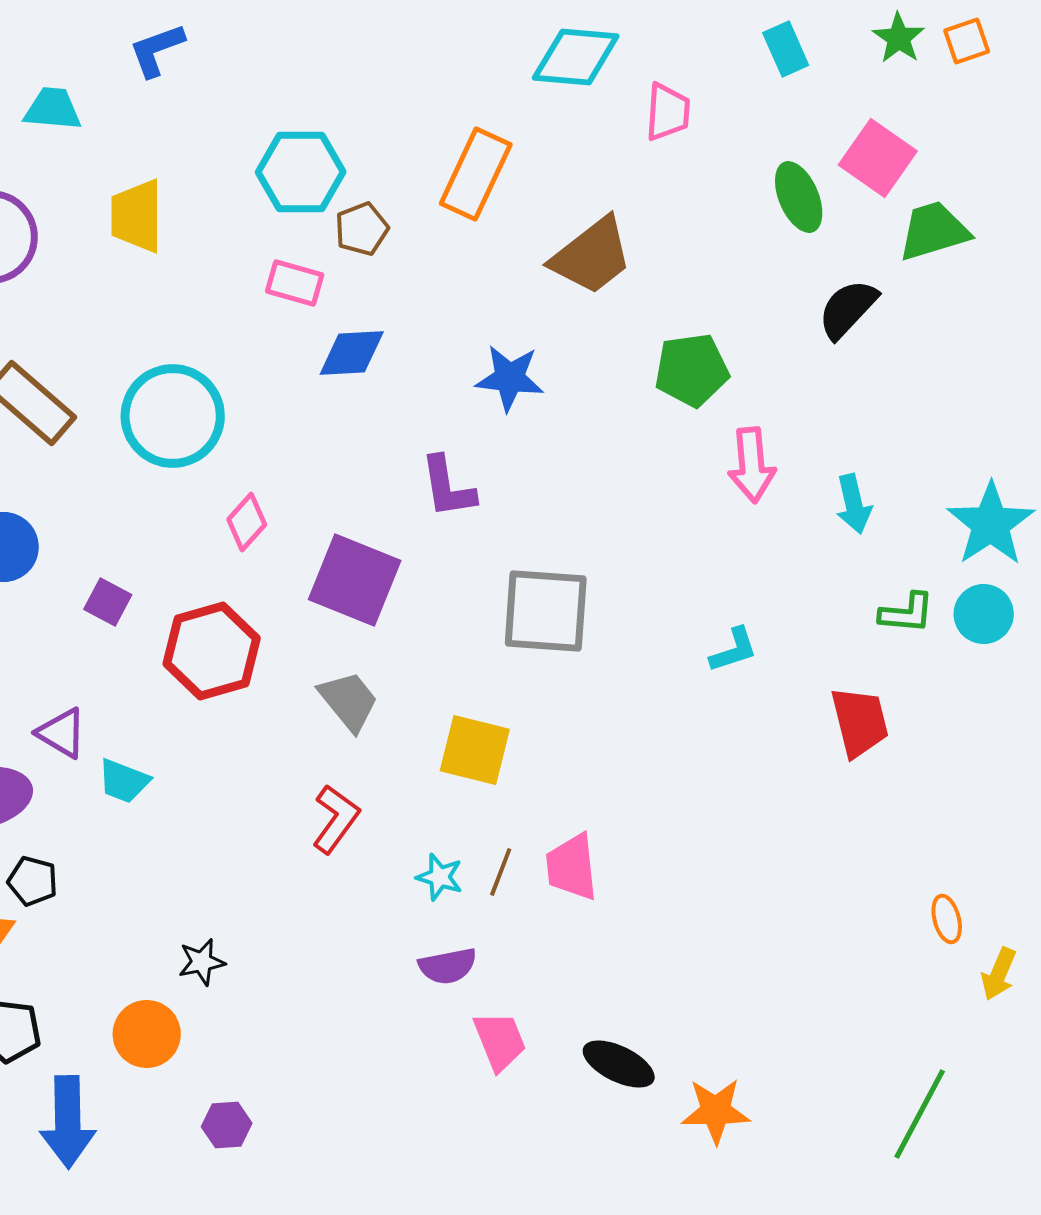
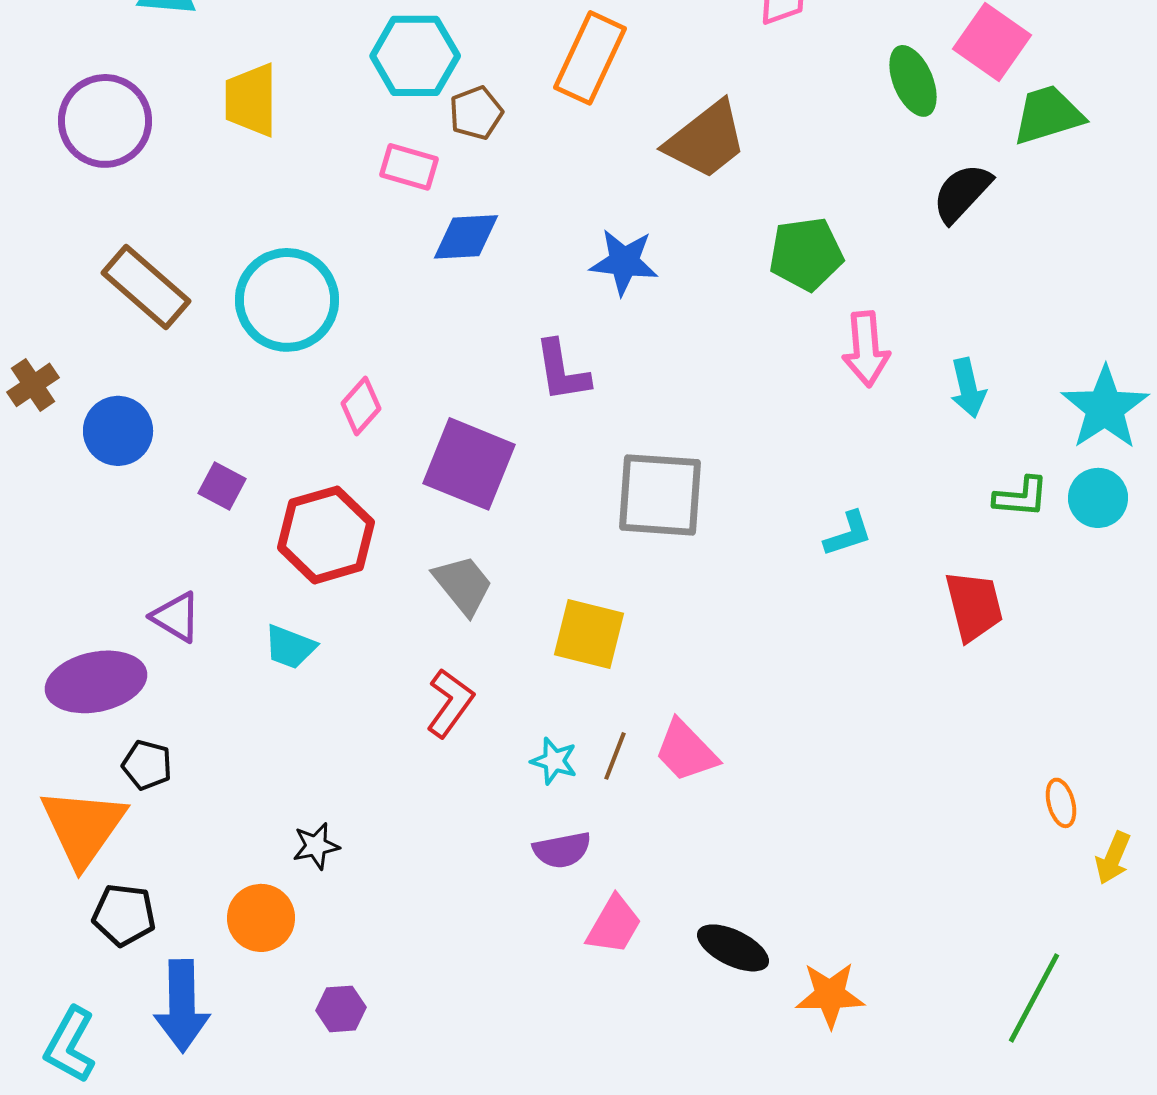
cyan trapezoid: (124, 781) -> (290, 647), moved
pink trapezoid: (572, 867) -> (686, 751), turned -38
pink trapezoid: (500, 1041) -> (614, 925), turned 52

